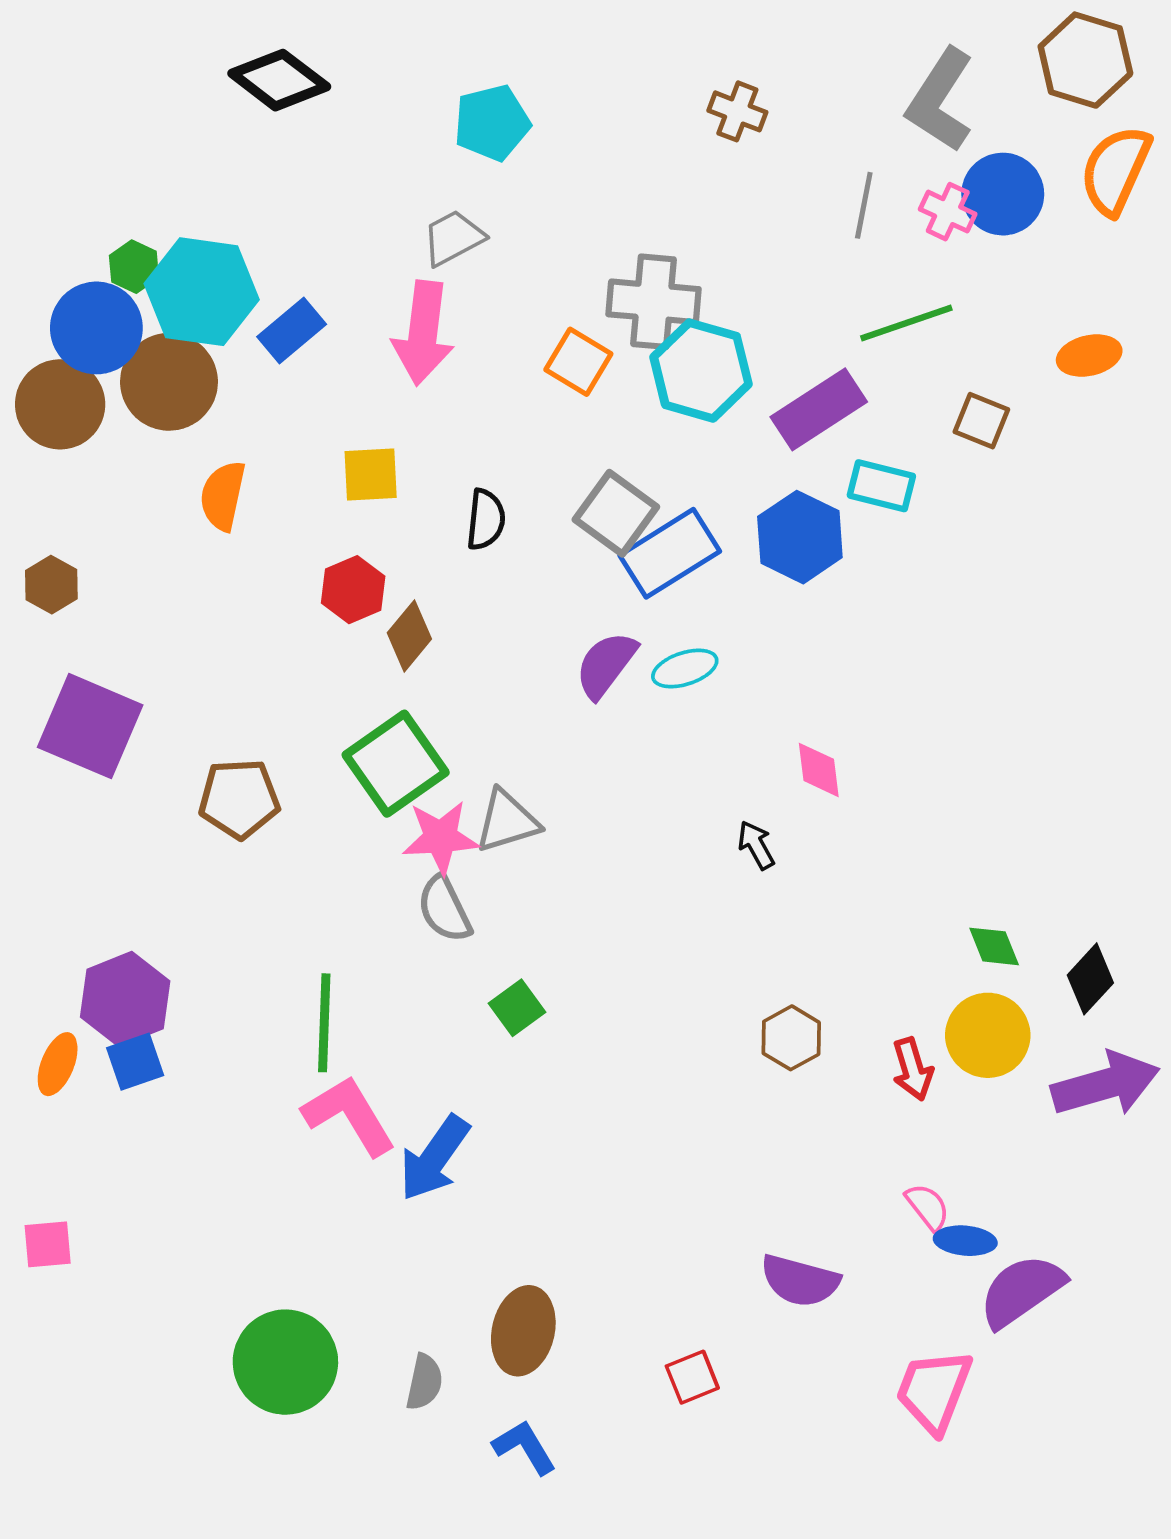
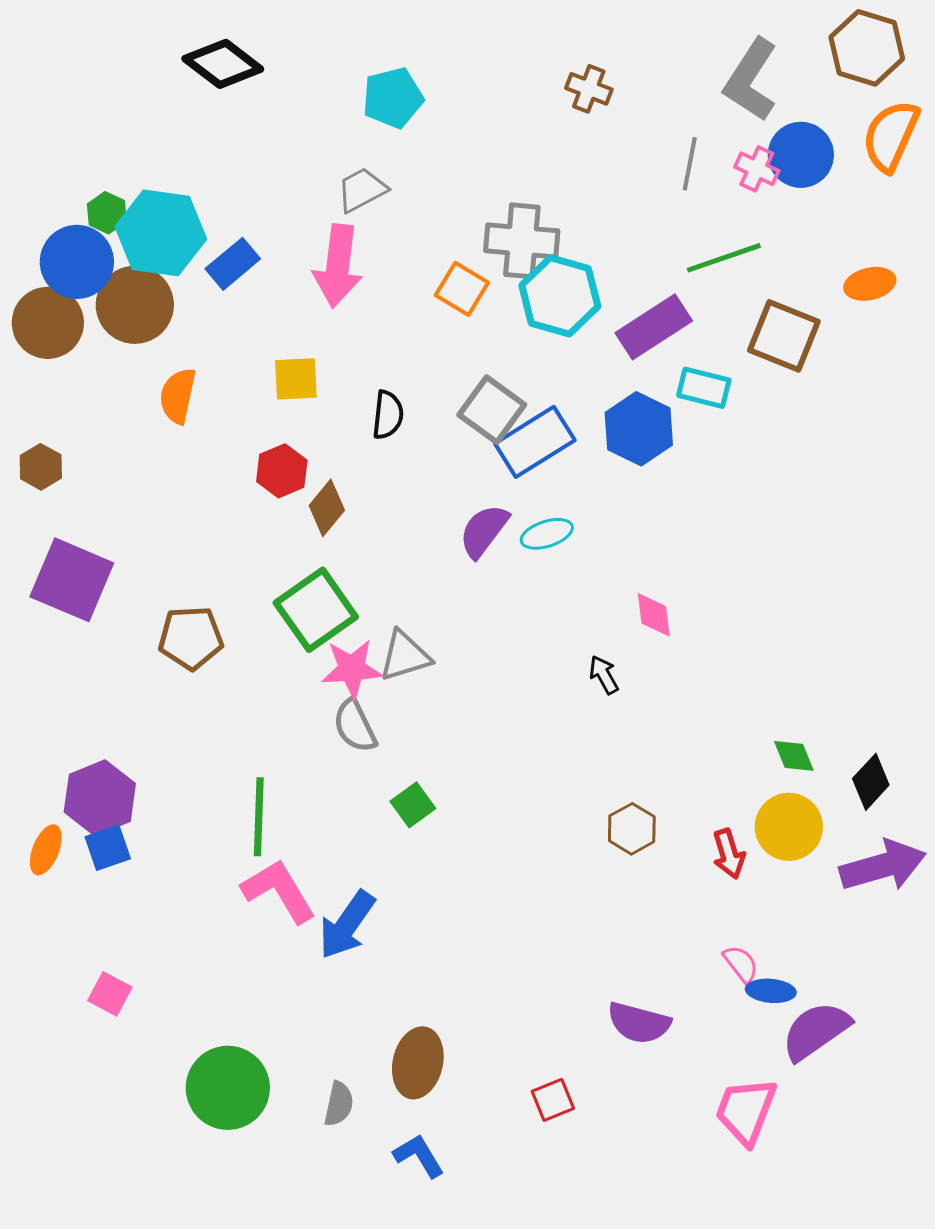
brown square: (981, 421) -> (784, 336), size x1.6
pink square: (48, 1244) -> (110, 994), moved, turned 33

